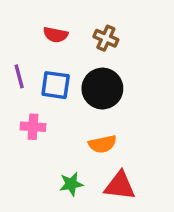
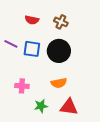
purple line: (19, 76) -> (11, 44), turned -48
pink cross: (33, 127) -> (22, 86), moved

